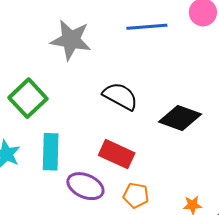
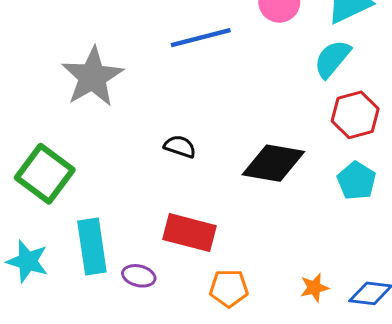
gray star: (71, 40) -> (92, 77), turned -30
black semicircle: (120, 96) -> (180, 147), size x0.6
purple ellipse: (85, 186) -> (139, 276), moved, size x0.6

